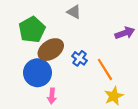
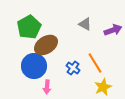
gray triangle: (74, 12) -> (85, 24), moved
blue cross: (80, 58) -> (73, 68), moved

